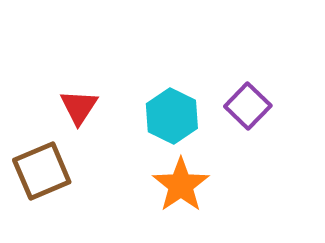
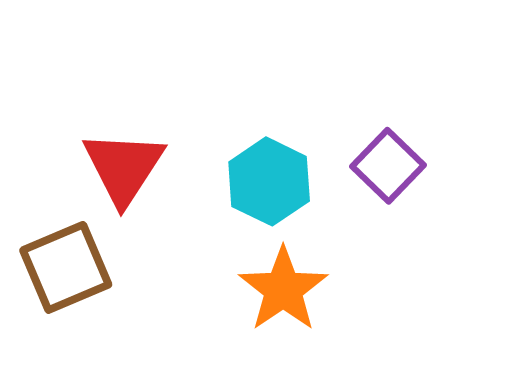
red triangle: (79, 107) -> (124, 167), size x1.4

